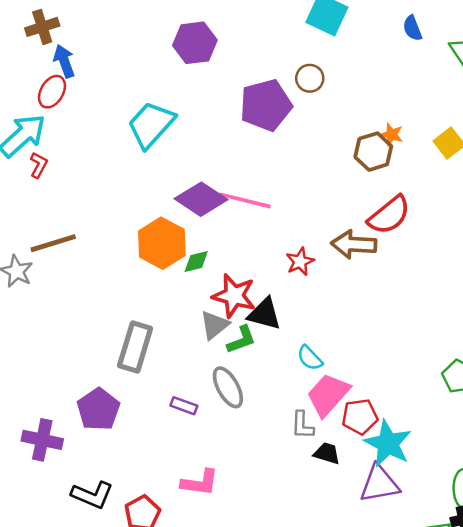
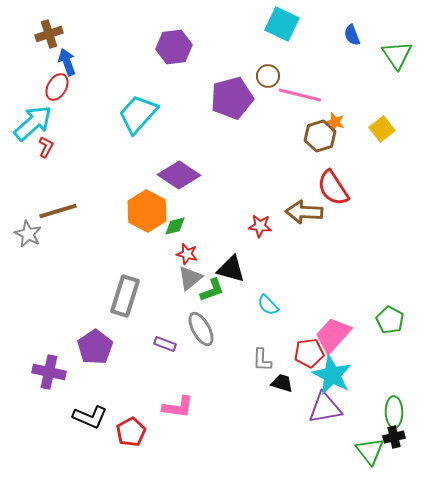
pink line: (245, 200) -> (300, 95), moved
red semicircle: (389, 215) -> (333, 188), turned 96
red star: (300, 262) -> (260, 226), turned 30
red star: (234, 296) -> (187, 254), moved, size x0.6
pink trapezoid: (328, 395) -> (333, 335), moved

